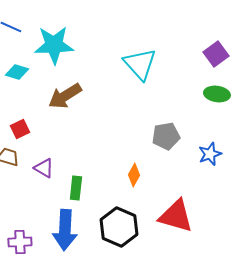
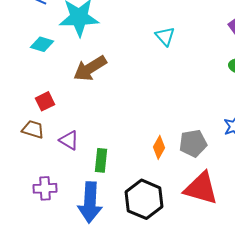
cyan triangle: (140, 64) -> (165, 36), size x0.6
gray pentagon: (166, 136) -> (193, 143), moved
purple cross: (20, 242) -> (45, 188), moved

